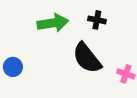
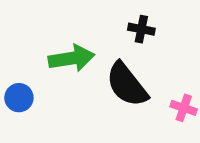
green arrow: (53, 23) -> (71, 58), moved

